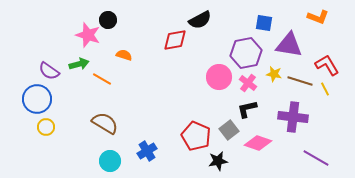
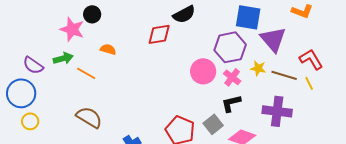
blue square: (264, 23) -> (248, 17), size x1.5
purple triangle: (289, 45) -> (273, 39), turned 40

